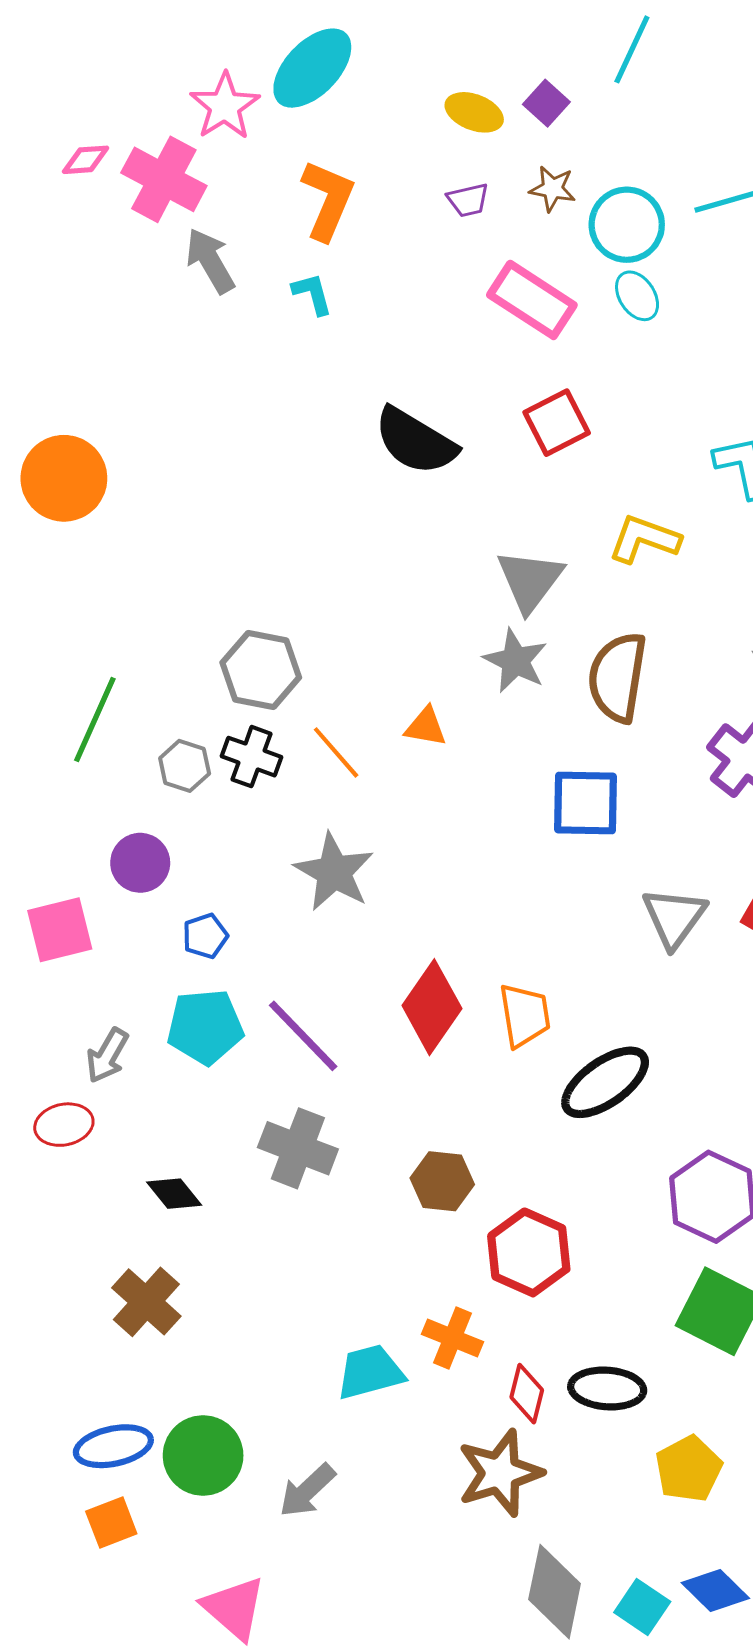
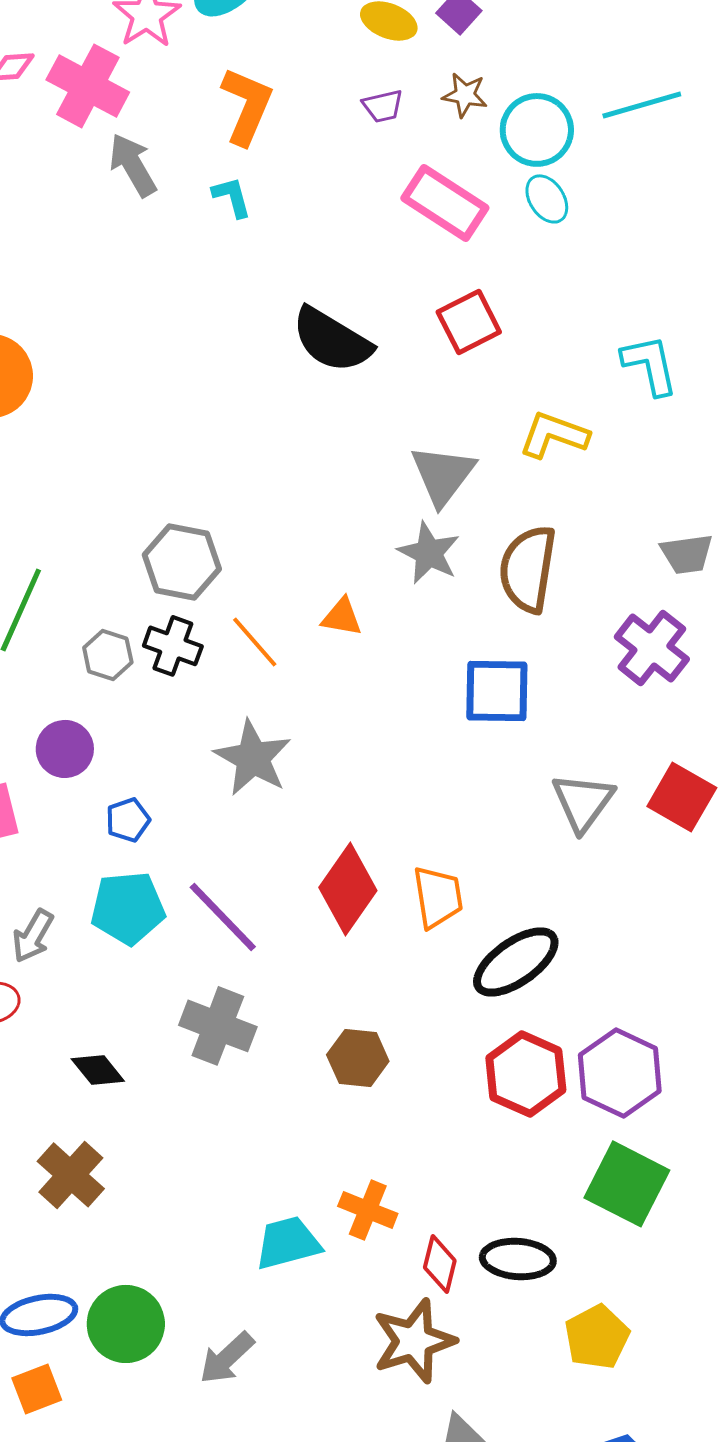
red hexagon: (529, 1252) -> (526, 1074), moved

